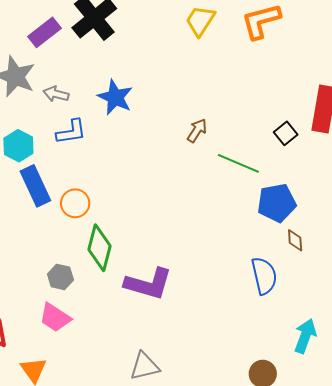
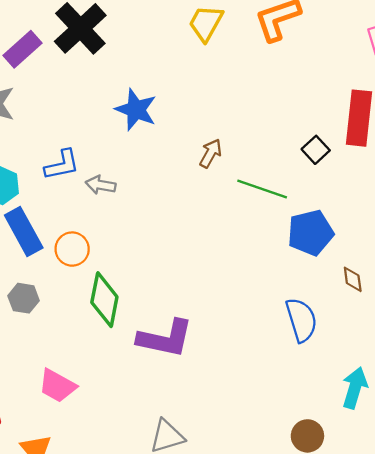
gray arrow: (56, 94) -> (101, 185), moved
blue star: (115, 97) -> (136, 110), moved
brown diamond: (295, 240) -> (353, 279), moved
gray hexagon: (60, 277) -> (24, 298), moved

